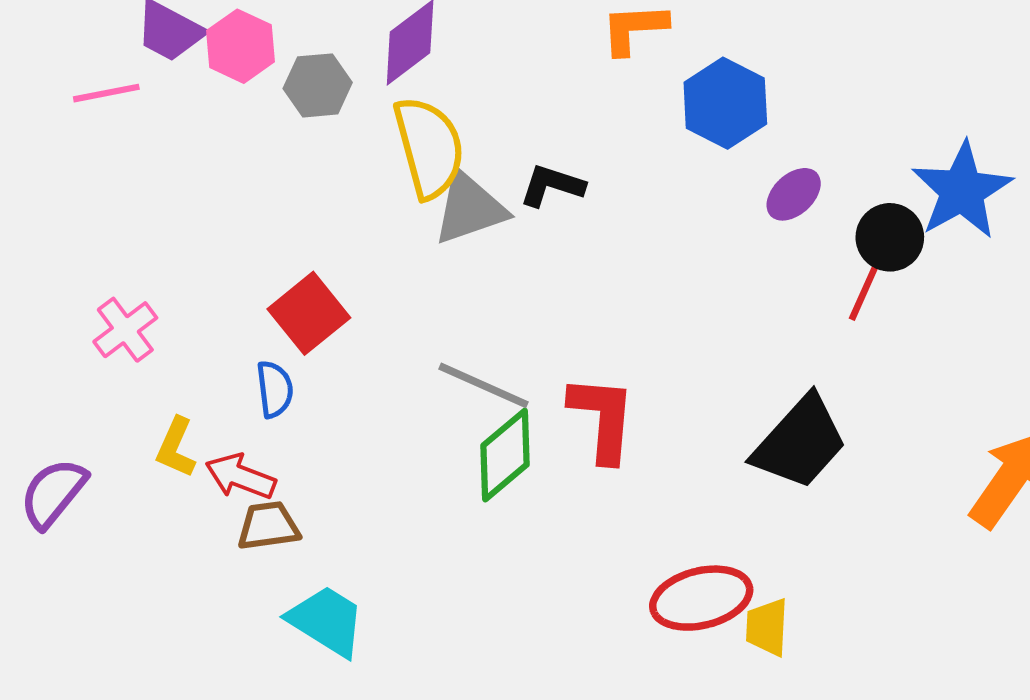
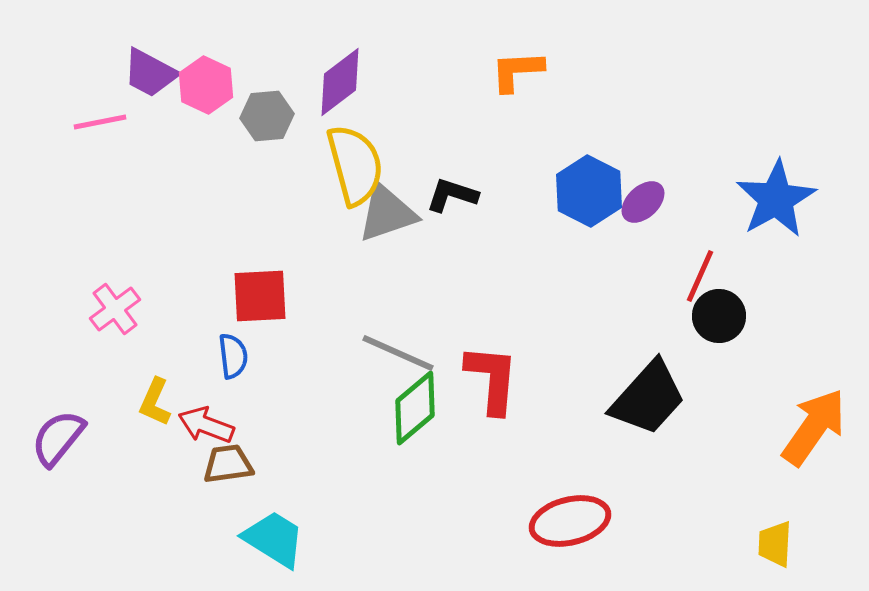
blue hexagon: (725, 103) -> (589, 191), moved
black circle: (890, 237) -> (719, 316), moved
red square: (309, 313) -> (260, 296), turned 36
yellow trapezoid: (767, 627) -> (775, 544), moved

